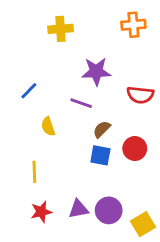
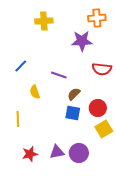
purple star: (96, 71) -> (82, 41), moved
yellow line: (34, 172) -> (18, 119), moved
yellow square: (143, 224) -> (104, 129), moved

